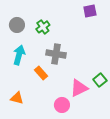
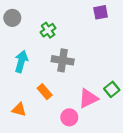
gray circle: (17, 25) -> (12, 18), moved
orange rectangle: (41, 73) -> (45, 92), moved

